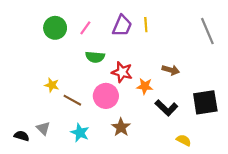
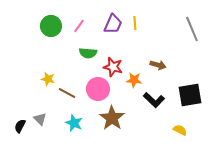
brown star: (121, 127) -> (112, 118), size x1.4
black semicircle: (22, 136) -> (20, 126), turned -80
yellow semicircle: (184, 140) -> (180, 130), moved

